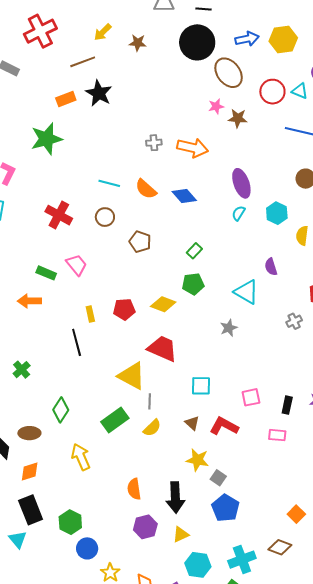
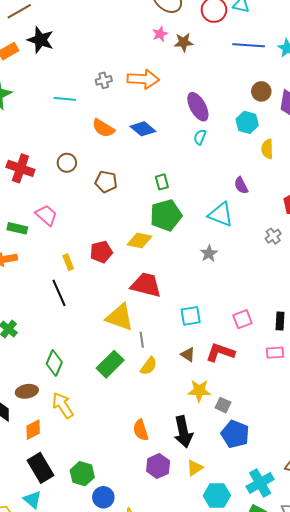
cyan line: (109, 183) -> (65, 99), moved
cyan hexagon: (277, 213) -> (247, 122), moved
green rectangle: (194, 251) -> (162, 182), turned -49
green pentagon: (193, 284) -> (166, 215), size x1.4
yellow arrow: (81, 457) -> (63, 405), moved

